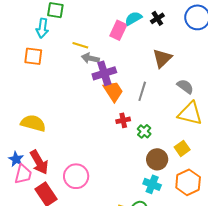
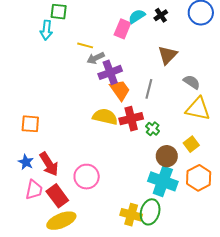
orange square: (33, 56) -> (30, 124), moved
gray arrow: (90, 58) -> (96, 58), turned -36
red cross: (123, 120) -> (131, 119), size x1.6
yellow semicircle: (33, 123) -> (105, 117), moved
pink trapezoid: (23, 174) -> (34, 190), moved
cyan cross: (152, 184) -> (163, 181), size x1.6

